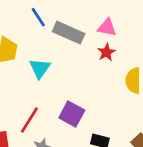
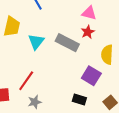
gray rectangle: (69, 33) -> (67, 43), moved
purple square: (72, 114) -> (91, 76), moved

